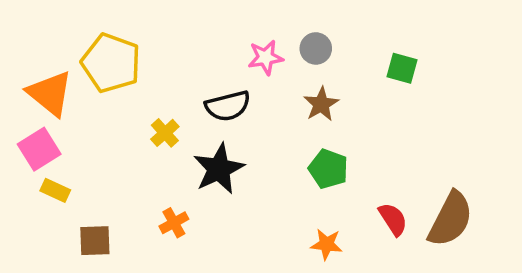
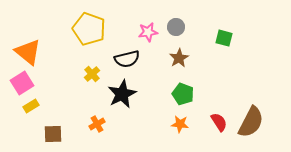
yellow pentagon: (111, 63) -> (89, 29), moved
yellow rectangle: (55, 190) -> (31, 106), turned -56
orange star: (327, 244) -> (180, 124), moved

